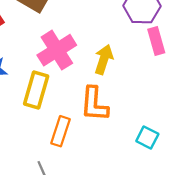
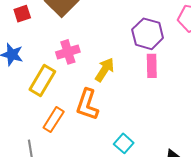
pink cross: (57, 50) -> (68, 52), size x0.7

